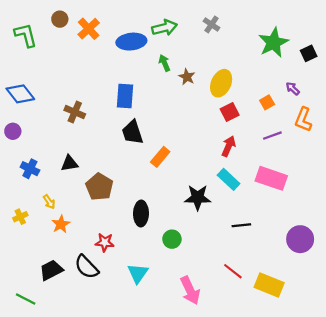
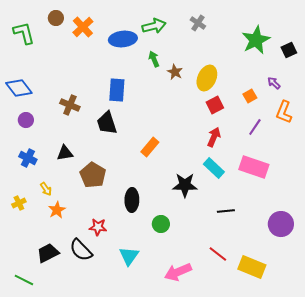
purple circle: (13, 131) -> (26, 120), moved
black trapezoid: (132, 132) -> (107, 123), moved
purple line: (272, 136) -> (255, 127), turned -36
pink arrow: (190, 290) -> (178, 272), turned 92

